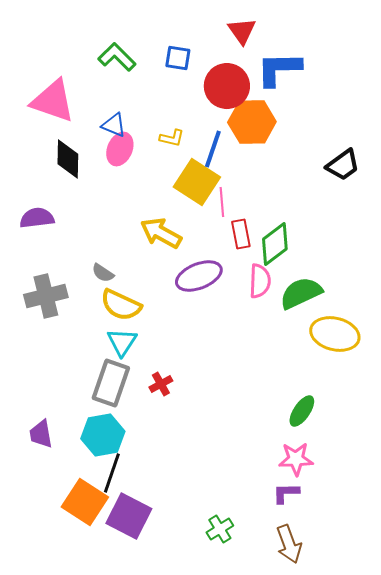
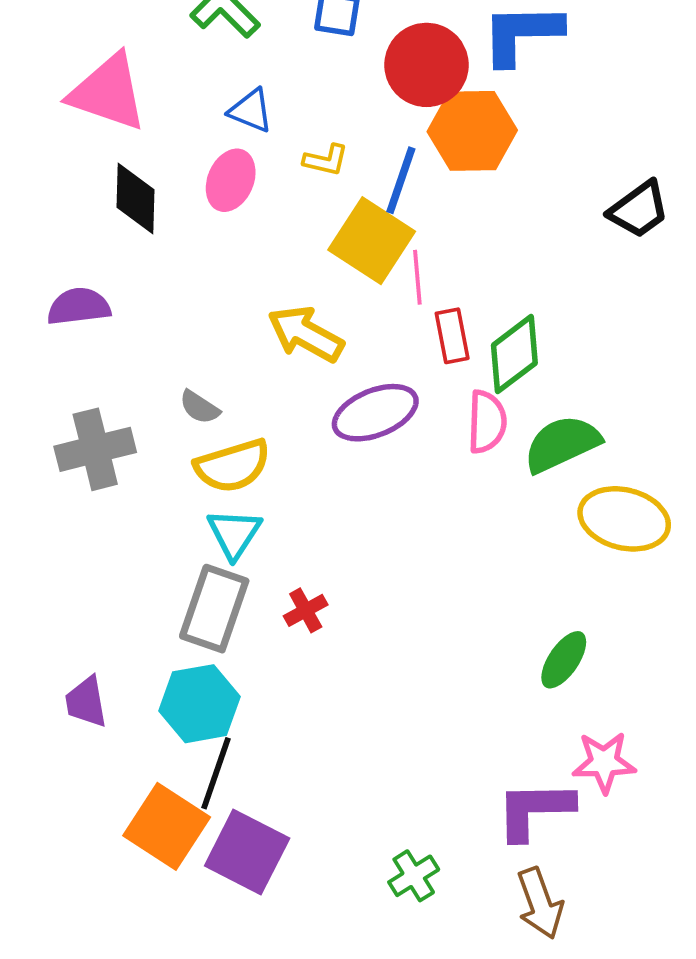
blue triangle: (114, 125) -> (251, 111), moved
yellow semicircle: (121, 305) -> (232, 466), turned -42
pink star: (296, 459) -> (604, 762), moved
purple L-shape: (286, 493) -> (534, 810), size x1.6

